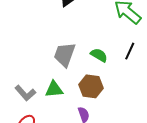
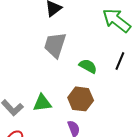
gray trapezoid: (65, 55) -> (55, 45), moved

